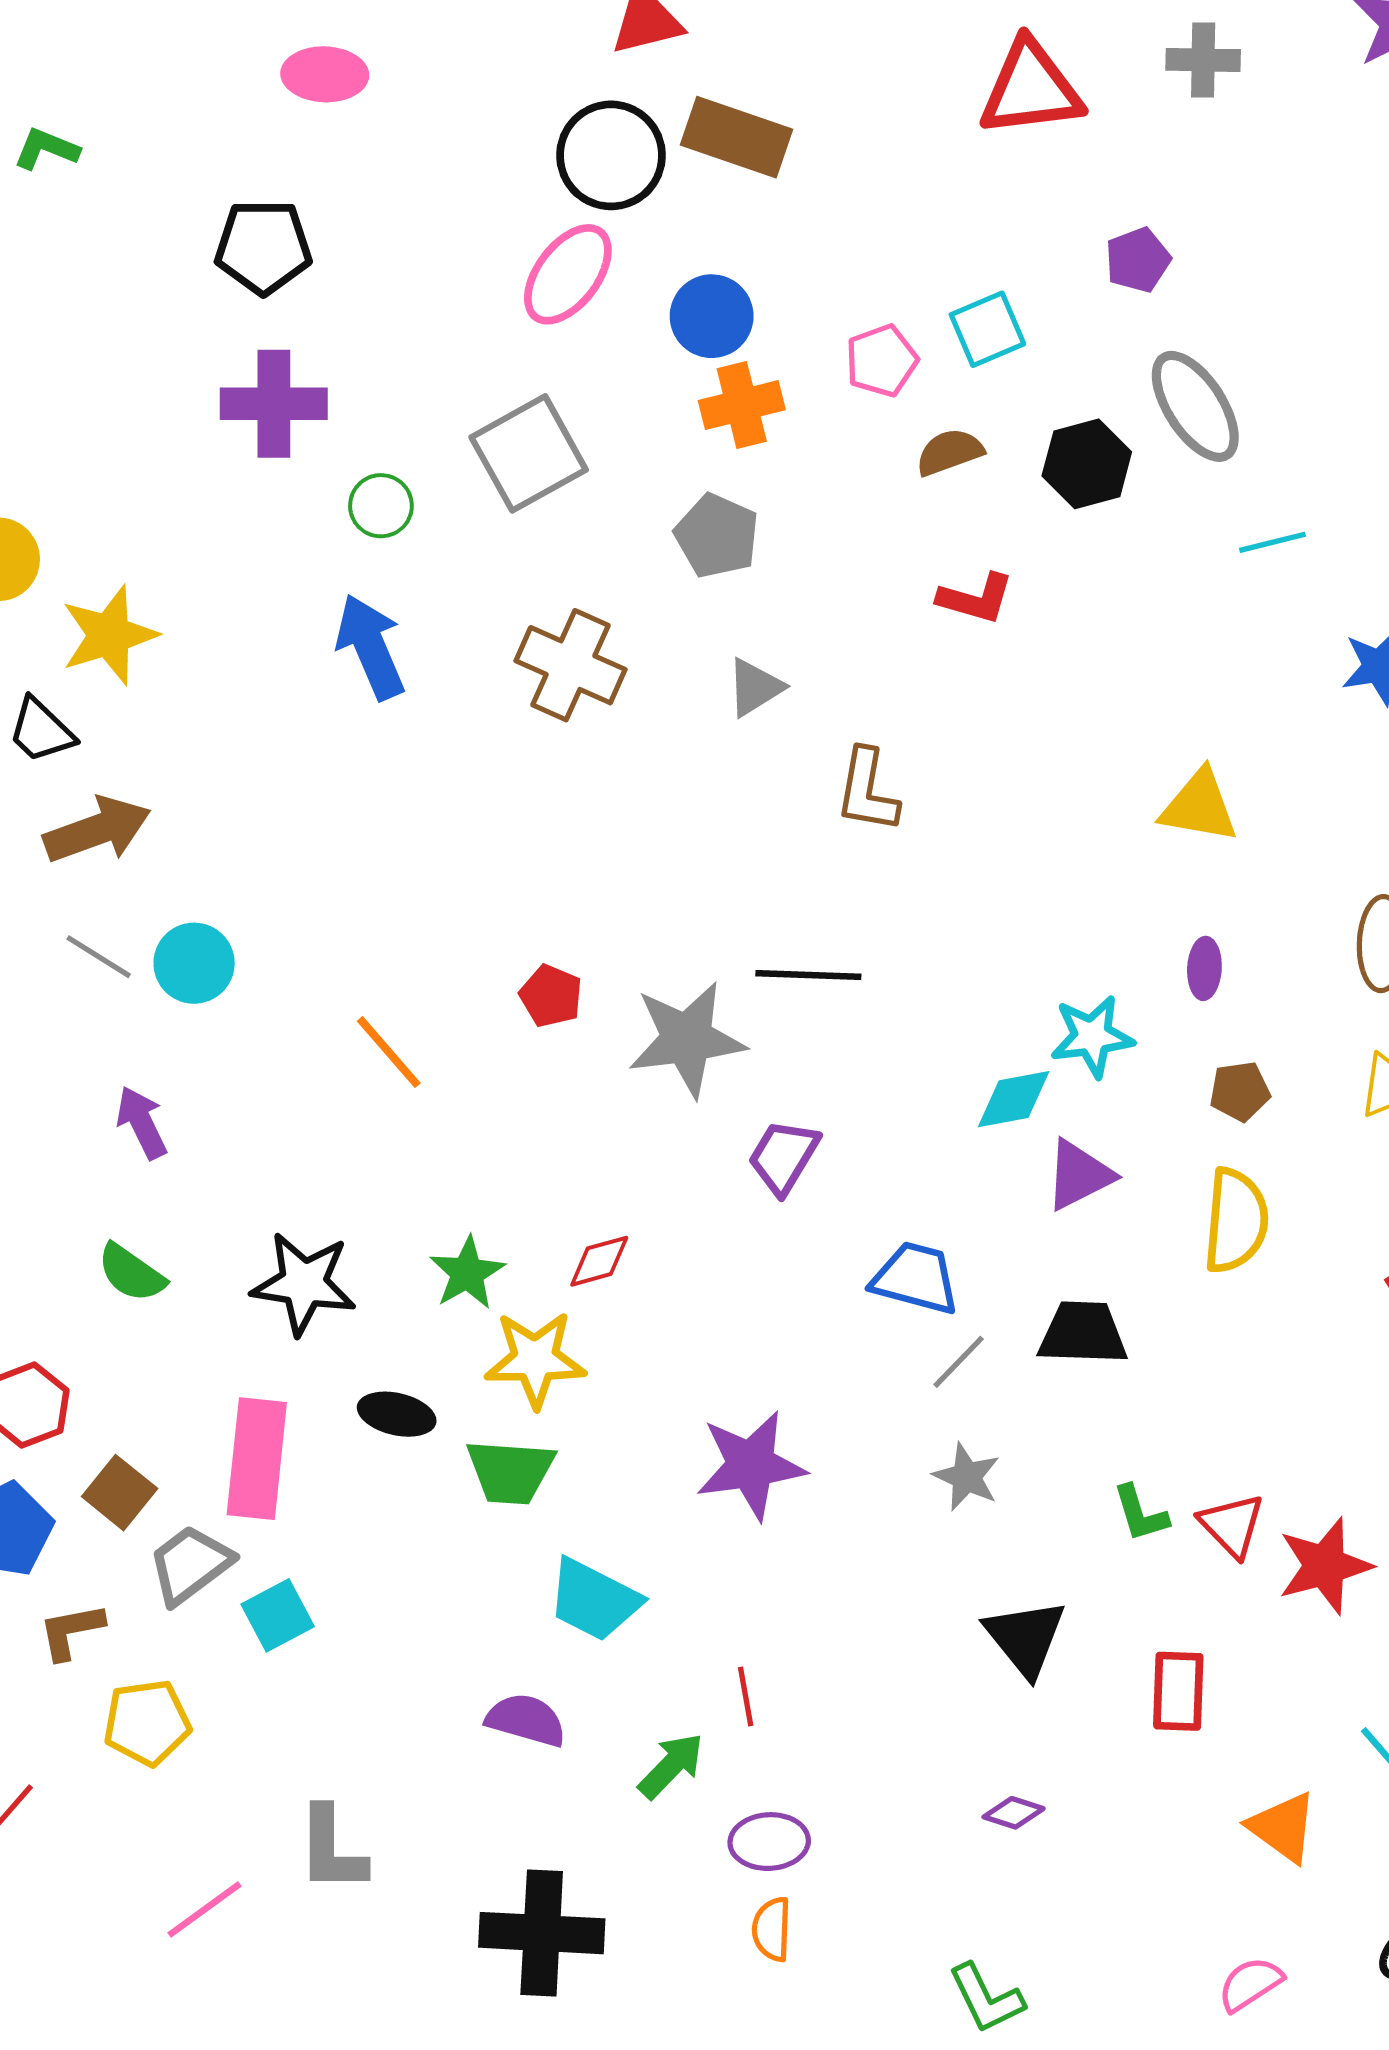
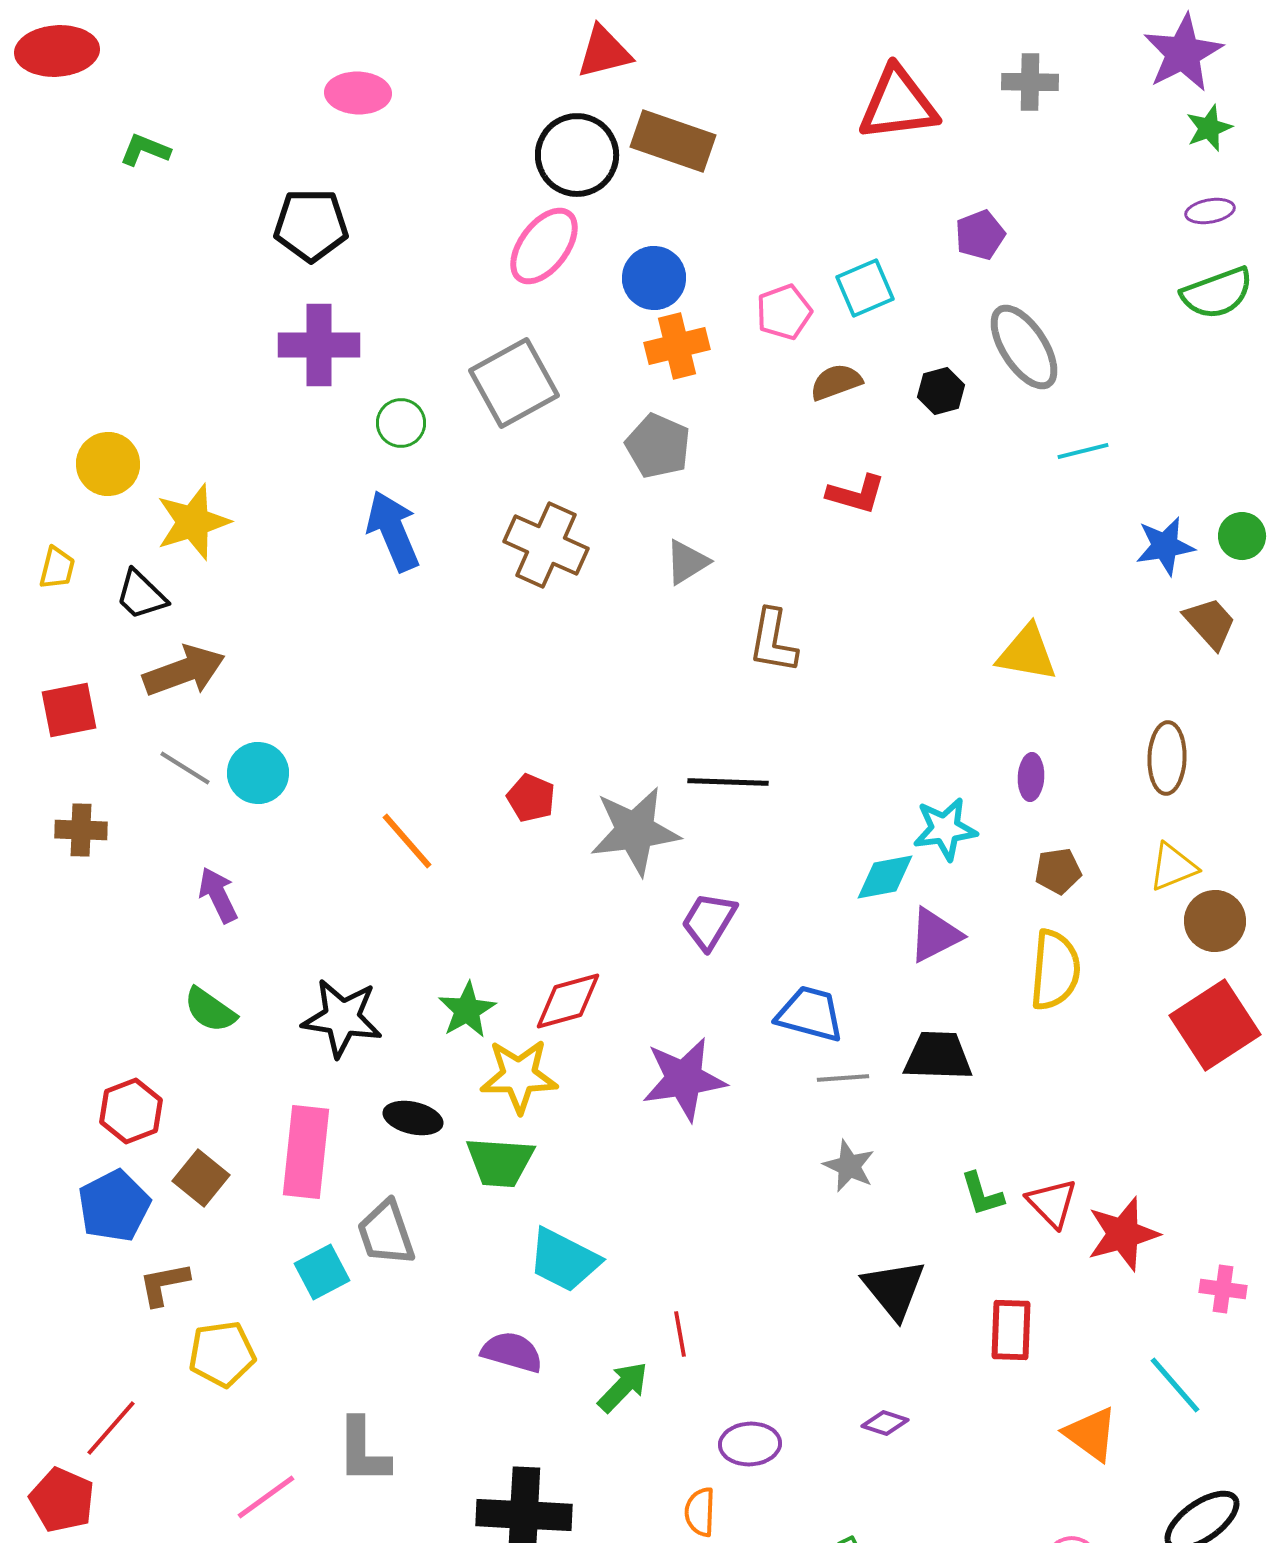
black hexagon: (1087, 464) -> (941, 391), size x0.7
red diamond: (599, 1261) -> (568, 1001), size x1.4
gray line: (959, 1362) -> (843, 1078), turned 42
purple star: (751, 1465) -> (684, 1079), moved
gray trapezoid: (190, 1564) -> (386, 1233), moved, turned -72
purple ellipse: (769, 1842) -> (750, 1444), moved

